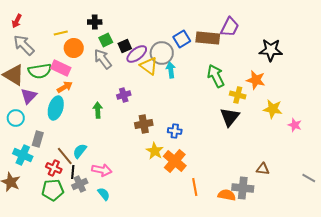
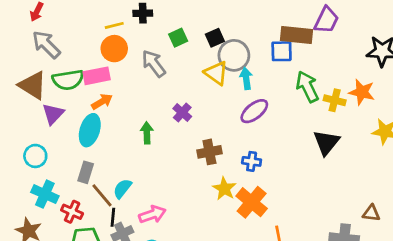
yellow line: (61, 33) -> (114, 25), moved
blue square: (182, 39) -> (282, 51), moved, turned 30
green square: (106, 40) -> (178, 38), moved
black square: (125, 46) -> (215, 38), moved
purple ellipse: (137, 54) -> (254, 111), moved
pink rectangle: (61, 68) -> (97, 76), turned -36
purple cross: (124, 95) -> (182, 112), turned -32
yellow cross: (238, 95) -> (335, 100), moved
cyan circle: (16, 118) -> (35, 156), moved
gray rectangle: (38, 139) -> (86, 172), moved
red cross: (54, 168) -> (72, 212), moved
pink arrow: (102, 170) -> (152, 214), turned -30

